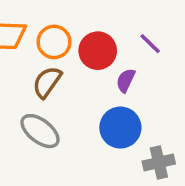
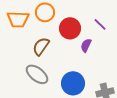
orange circle: (54, 42) -> (45, 12), moved
blue circle: (120, 128) -> (73, 83), moved

